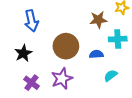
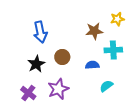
blue arrow: (31, 21) -> (40, 32), moved
brown circle: (66, 46) -> (62, 57), size x0.6
black star: (23, 53) -> (36, 64), moved

